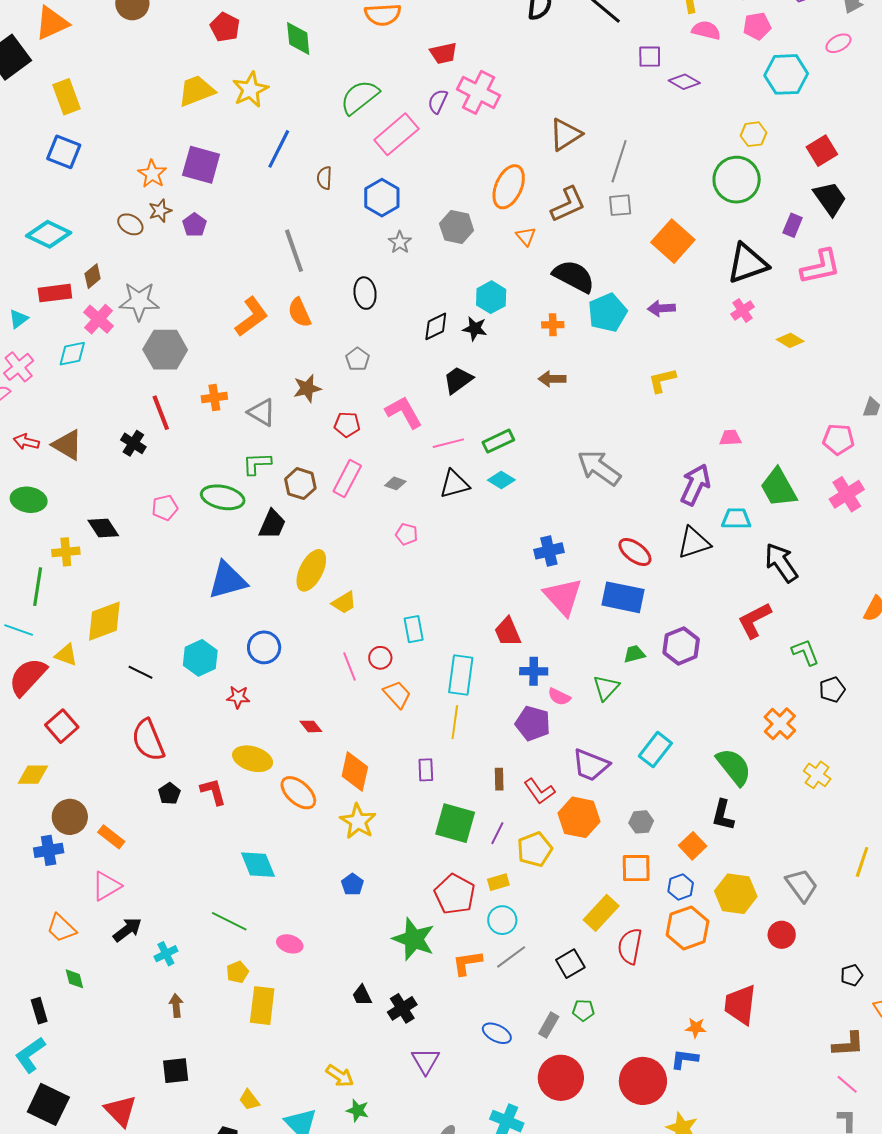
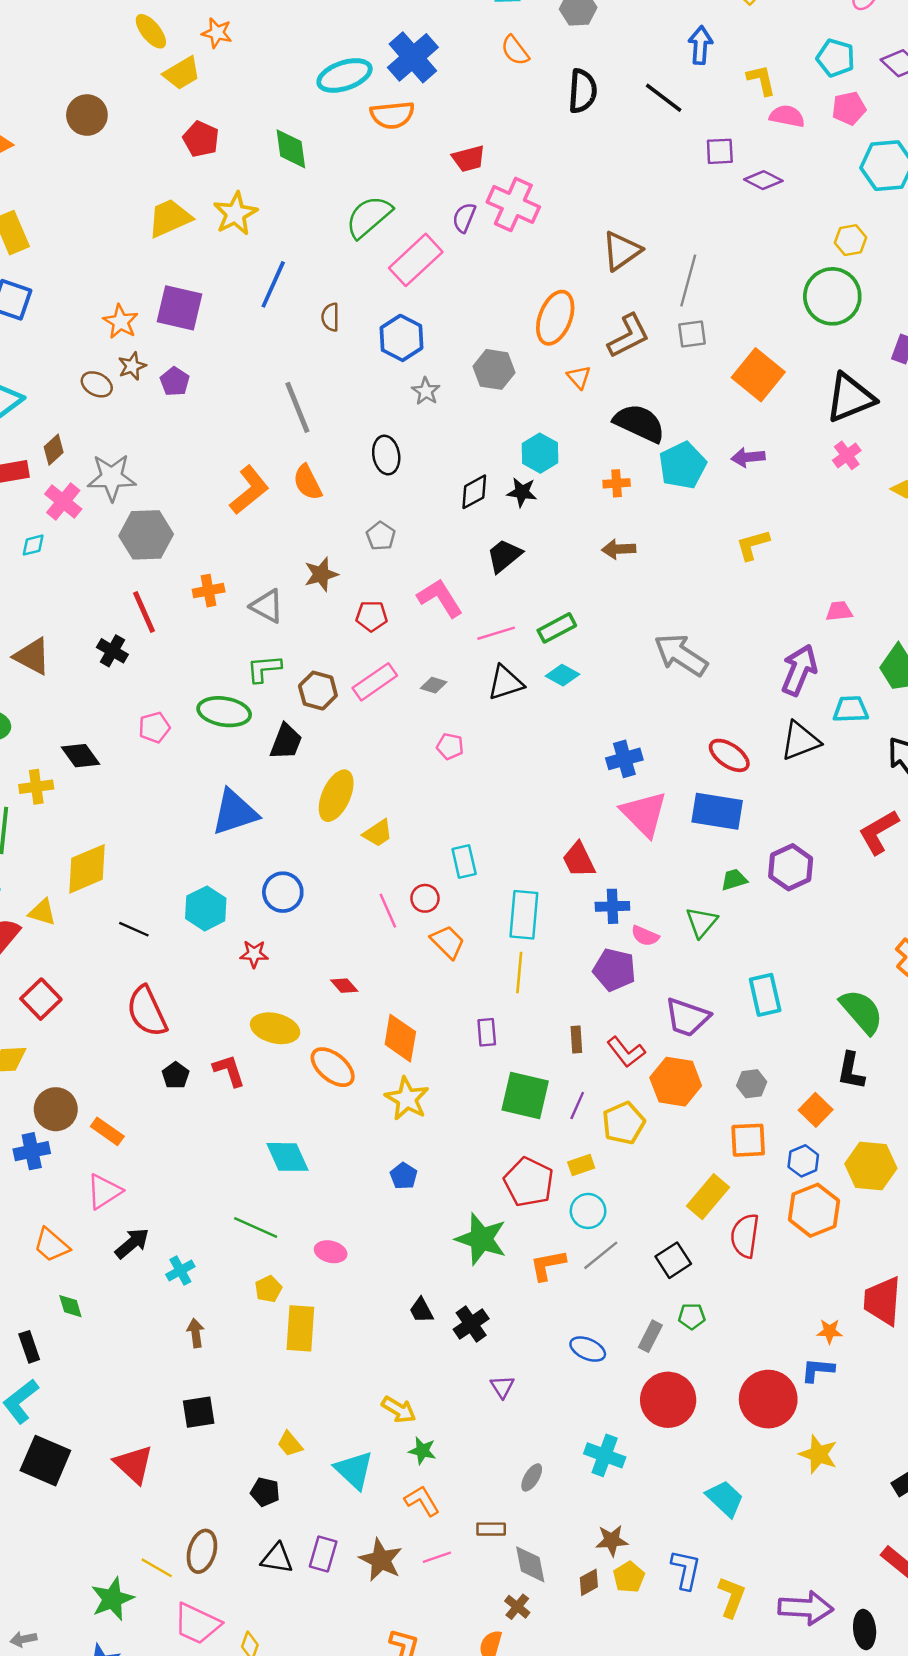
cyan diamond: (72, 354) -> (33, 545), size x0.7
pink rectangle: (347, 479) -> (375, 682), turned 30
cyan rectangle: (655, 750) -> (765, 995), turned -48
purple triangle: (425, 1061) -> (502, 1387), size x0.7

